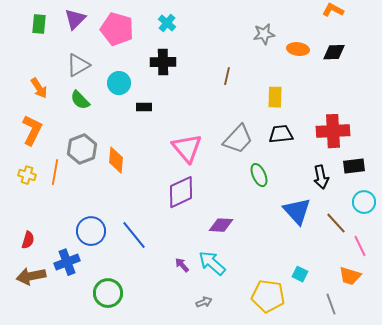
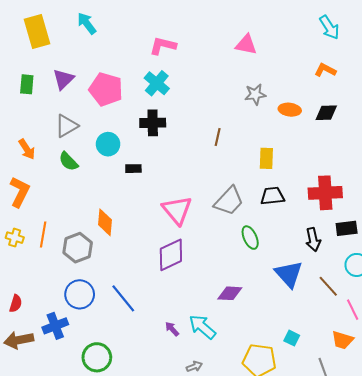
cyan cross: (167, 23) -> (157, 83), size x1.4
gray hexagon: (82, 149) -> (78, 248), moved
purple diamond: (221, 225) -> (230, 293), moved

